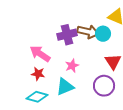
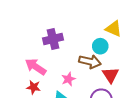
brown arrow: (88, 32) -> (90, 62), moved
purple cross: (67, 35) -> (53, 39), moved

